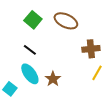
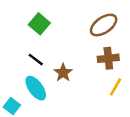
brown ellipse: (66, 21) -> (104, 25), moved, turned -60
brown star: (53, 79) -> (63, 73), moved

